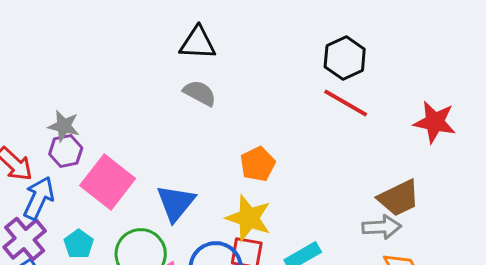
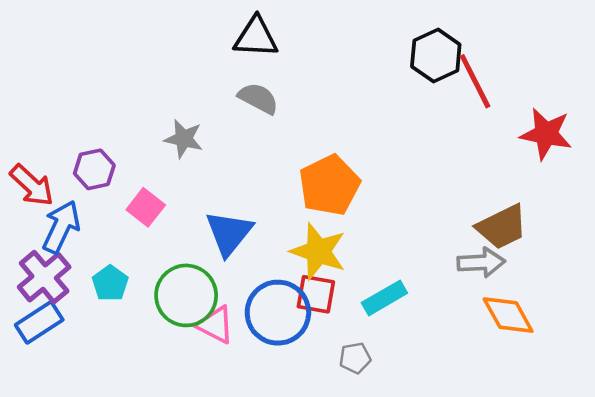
red line: (346, 103) -> (475, 81), moved, turned 33
gray star: (64, 126) -> (184, 139), moved
orange pentagon: (258, 164) -> (329, 185), size x1.4
pink square: (108, 182) -> (146, 207), size x0.6

